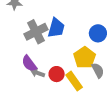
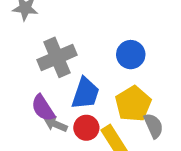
blue trapezoid: (56, 28) -> (85, 93), moved
blue circle: (98, 33) -> (131, 55), moved

